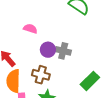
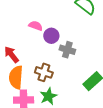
purple circle: (48, 50) -> (51, 36), moved

